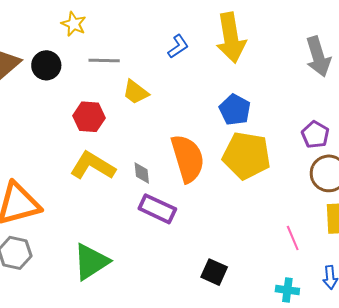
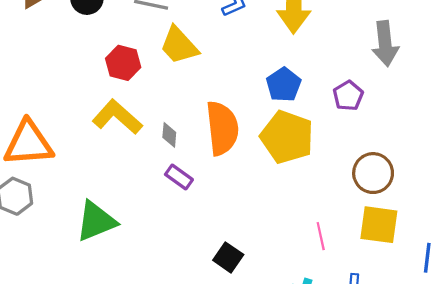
yellow trapezoid: (136, 92) -> (179, 45), size x1.4
purple pentagon: (315, 135) -> (348, 96), moved
purple rectangle: (157, 209) -> (179, 177), size x0.7

